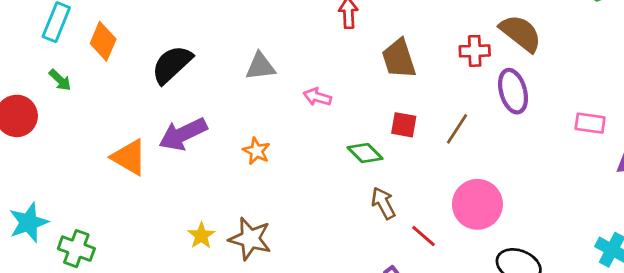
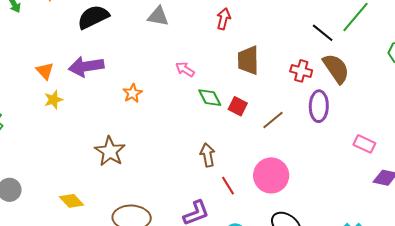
gray triangle: (260, 66) -> (158, 16), moved
green diamond: (365, 153) -> (210, 98), moved
orange triangle: (129, 157) -> (45, 71), size x0.7
yellow star: (201, 236) -> (53, 100), moved

